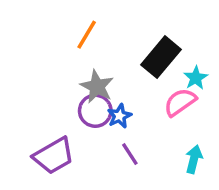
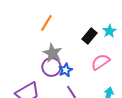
black rectangle: (161, 57) -> (89, 36), size x0.7
cyan star: (196, 78) -> (109, 31), moved

